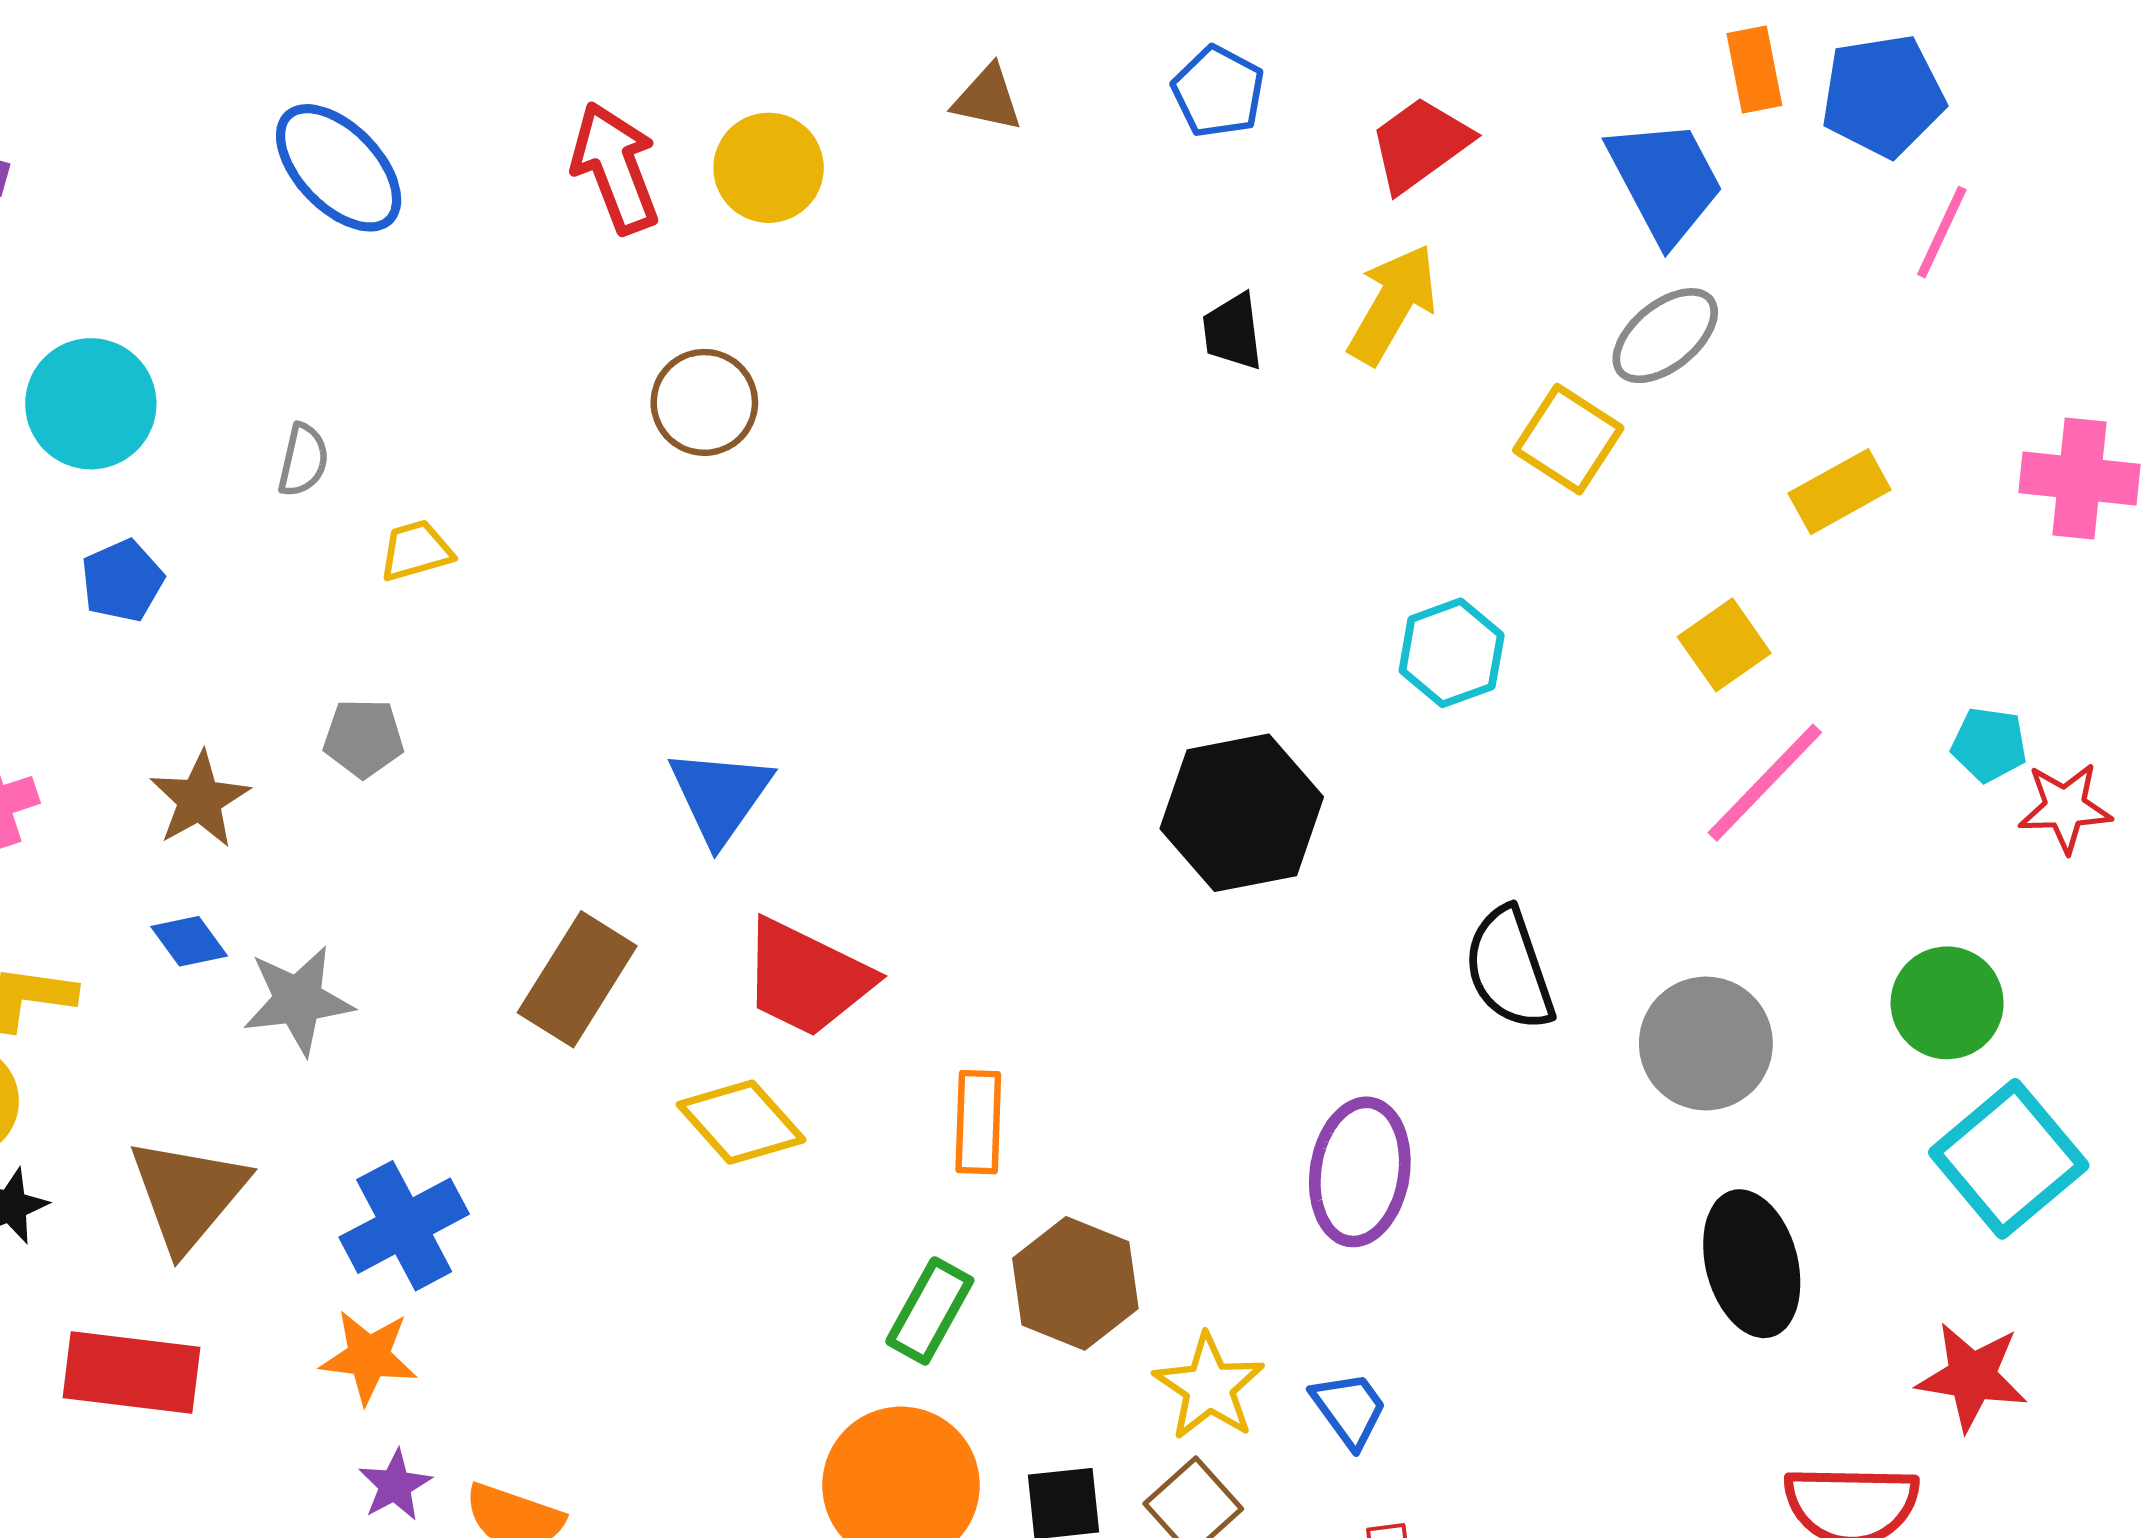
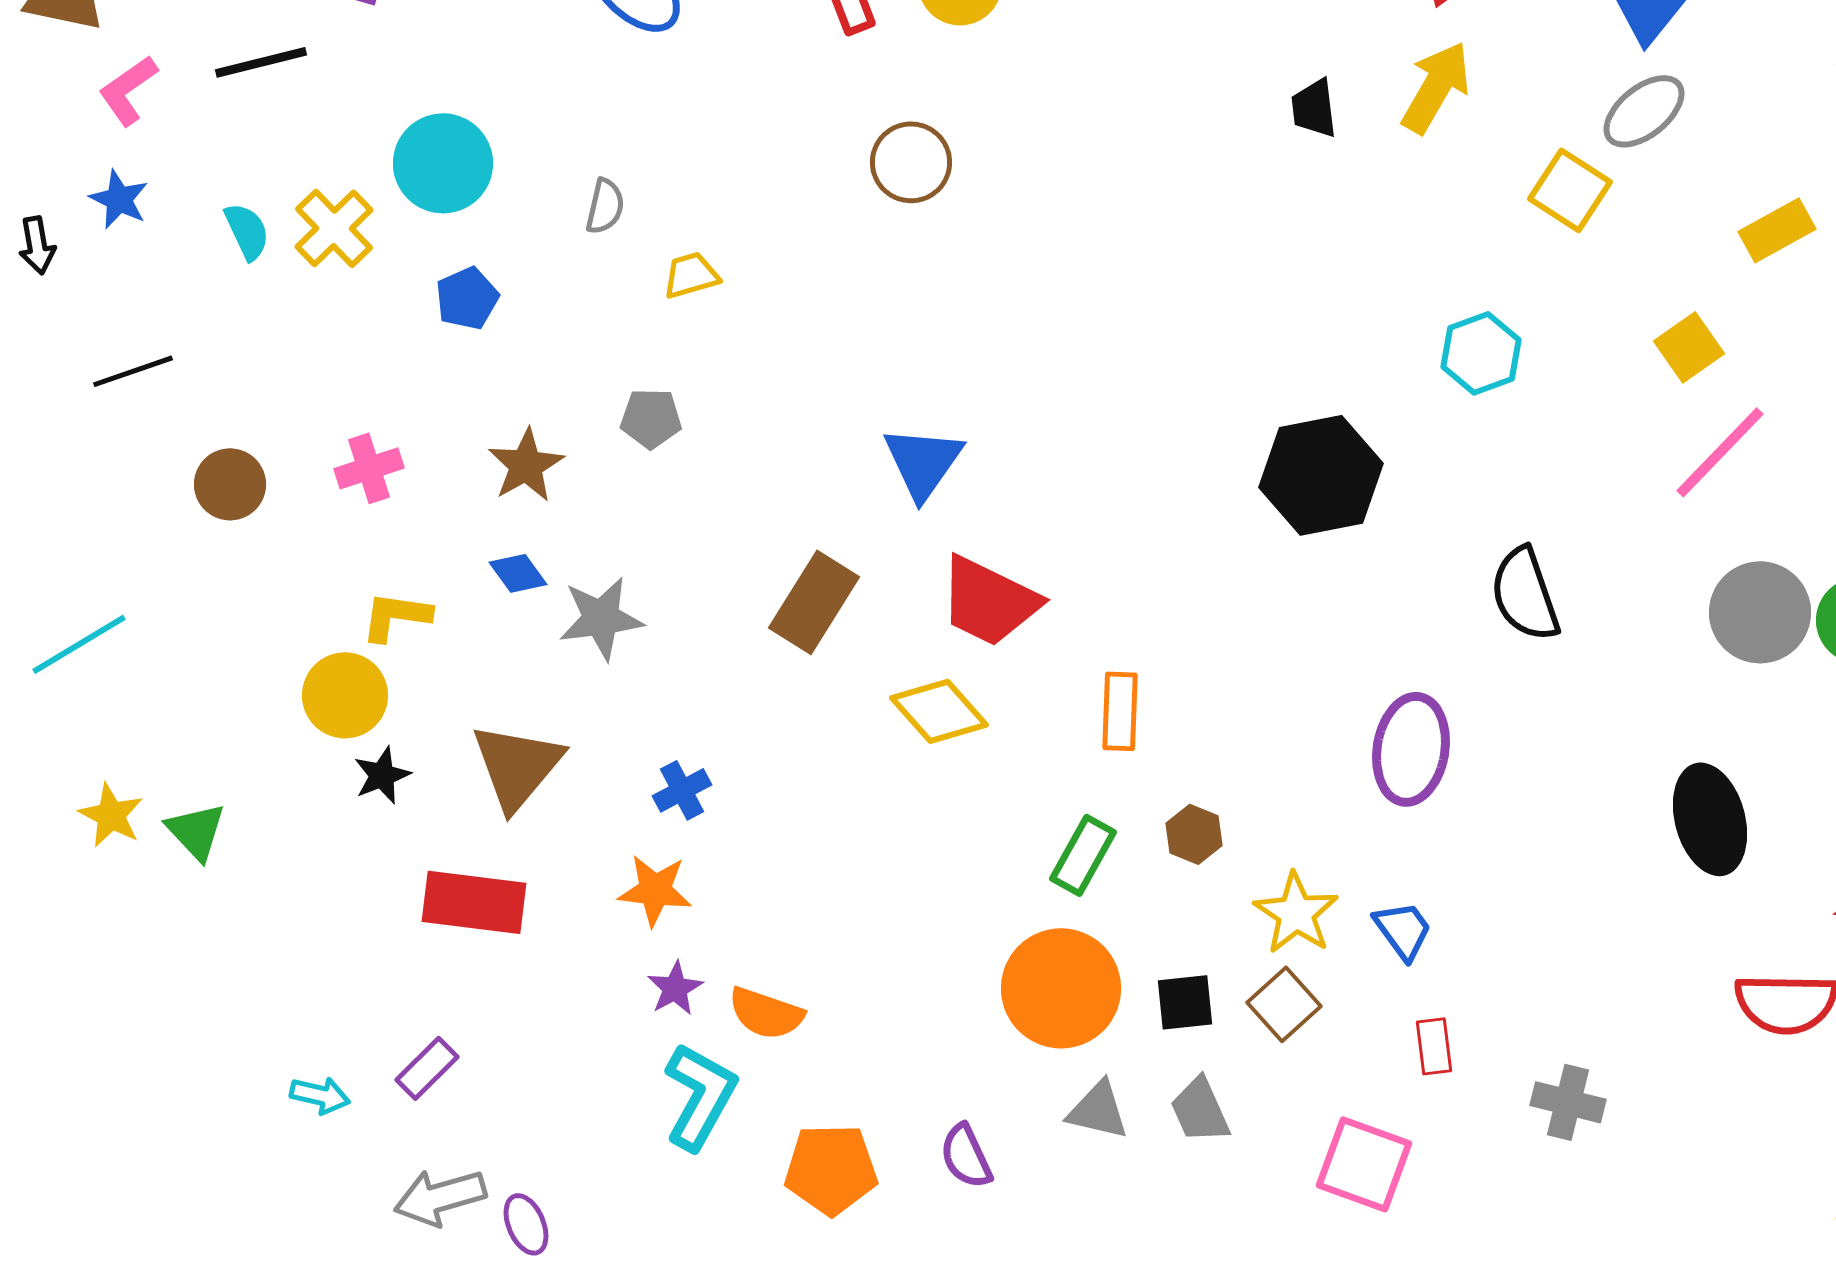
gray circle: (1706, 1043) -> (1760, 612), moved
blue cross: (404, 1226) -> (682, 790), size x0.6
brown hexagon: (1075, 1283) -> (1194, 834), size x0.6

